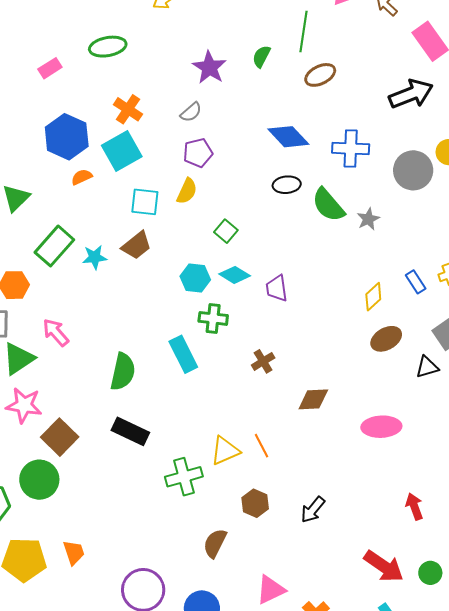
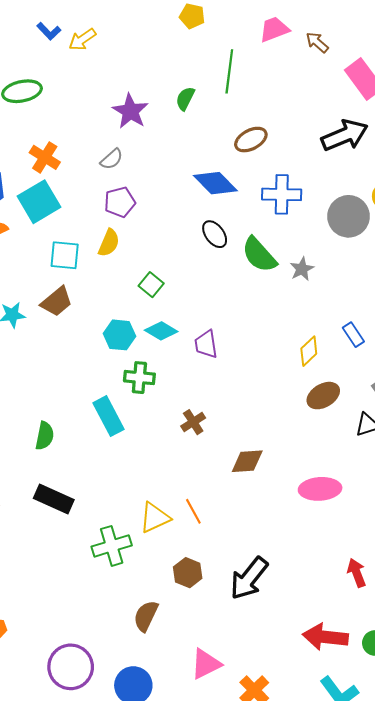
brown ellipse: (320, 75) -> (251, 140), moved
black ellipse: (287, 185) -> (215, 234), turned 60
green semicircle: (123, 372) -> (45, 436), size x0.7
black arrow: (313, 510) -> (249, 578), size x1.5
red arrow: (384, 566) -> (325, 637), turned 153

